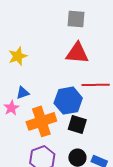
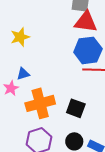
red triangle: (77, 53) -> (86, 22), moved
blue hexagon: (68, 101) -> (88, 50), moved

